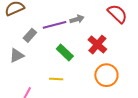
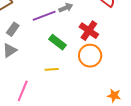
gray rectangle: (30, 35) -> (13, 29), moved
orange circle: (106, 75) -> (90, 56), moved

